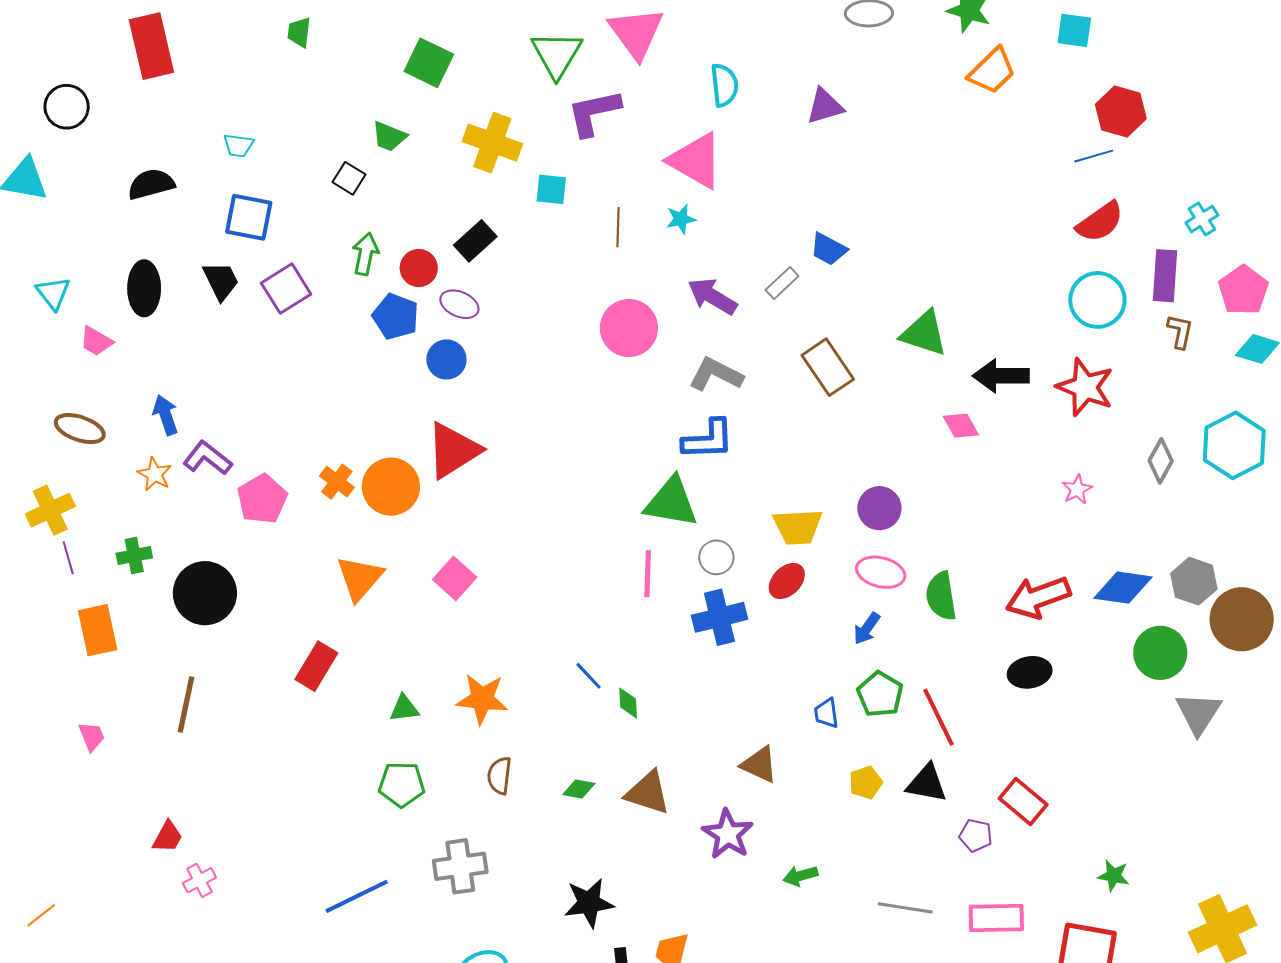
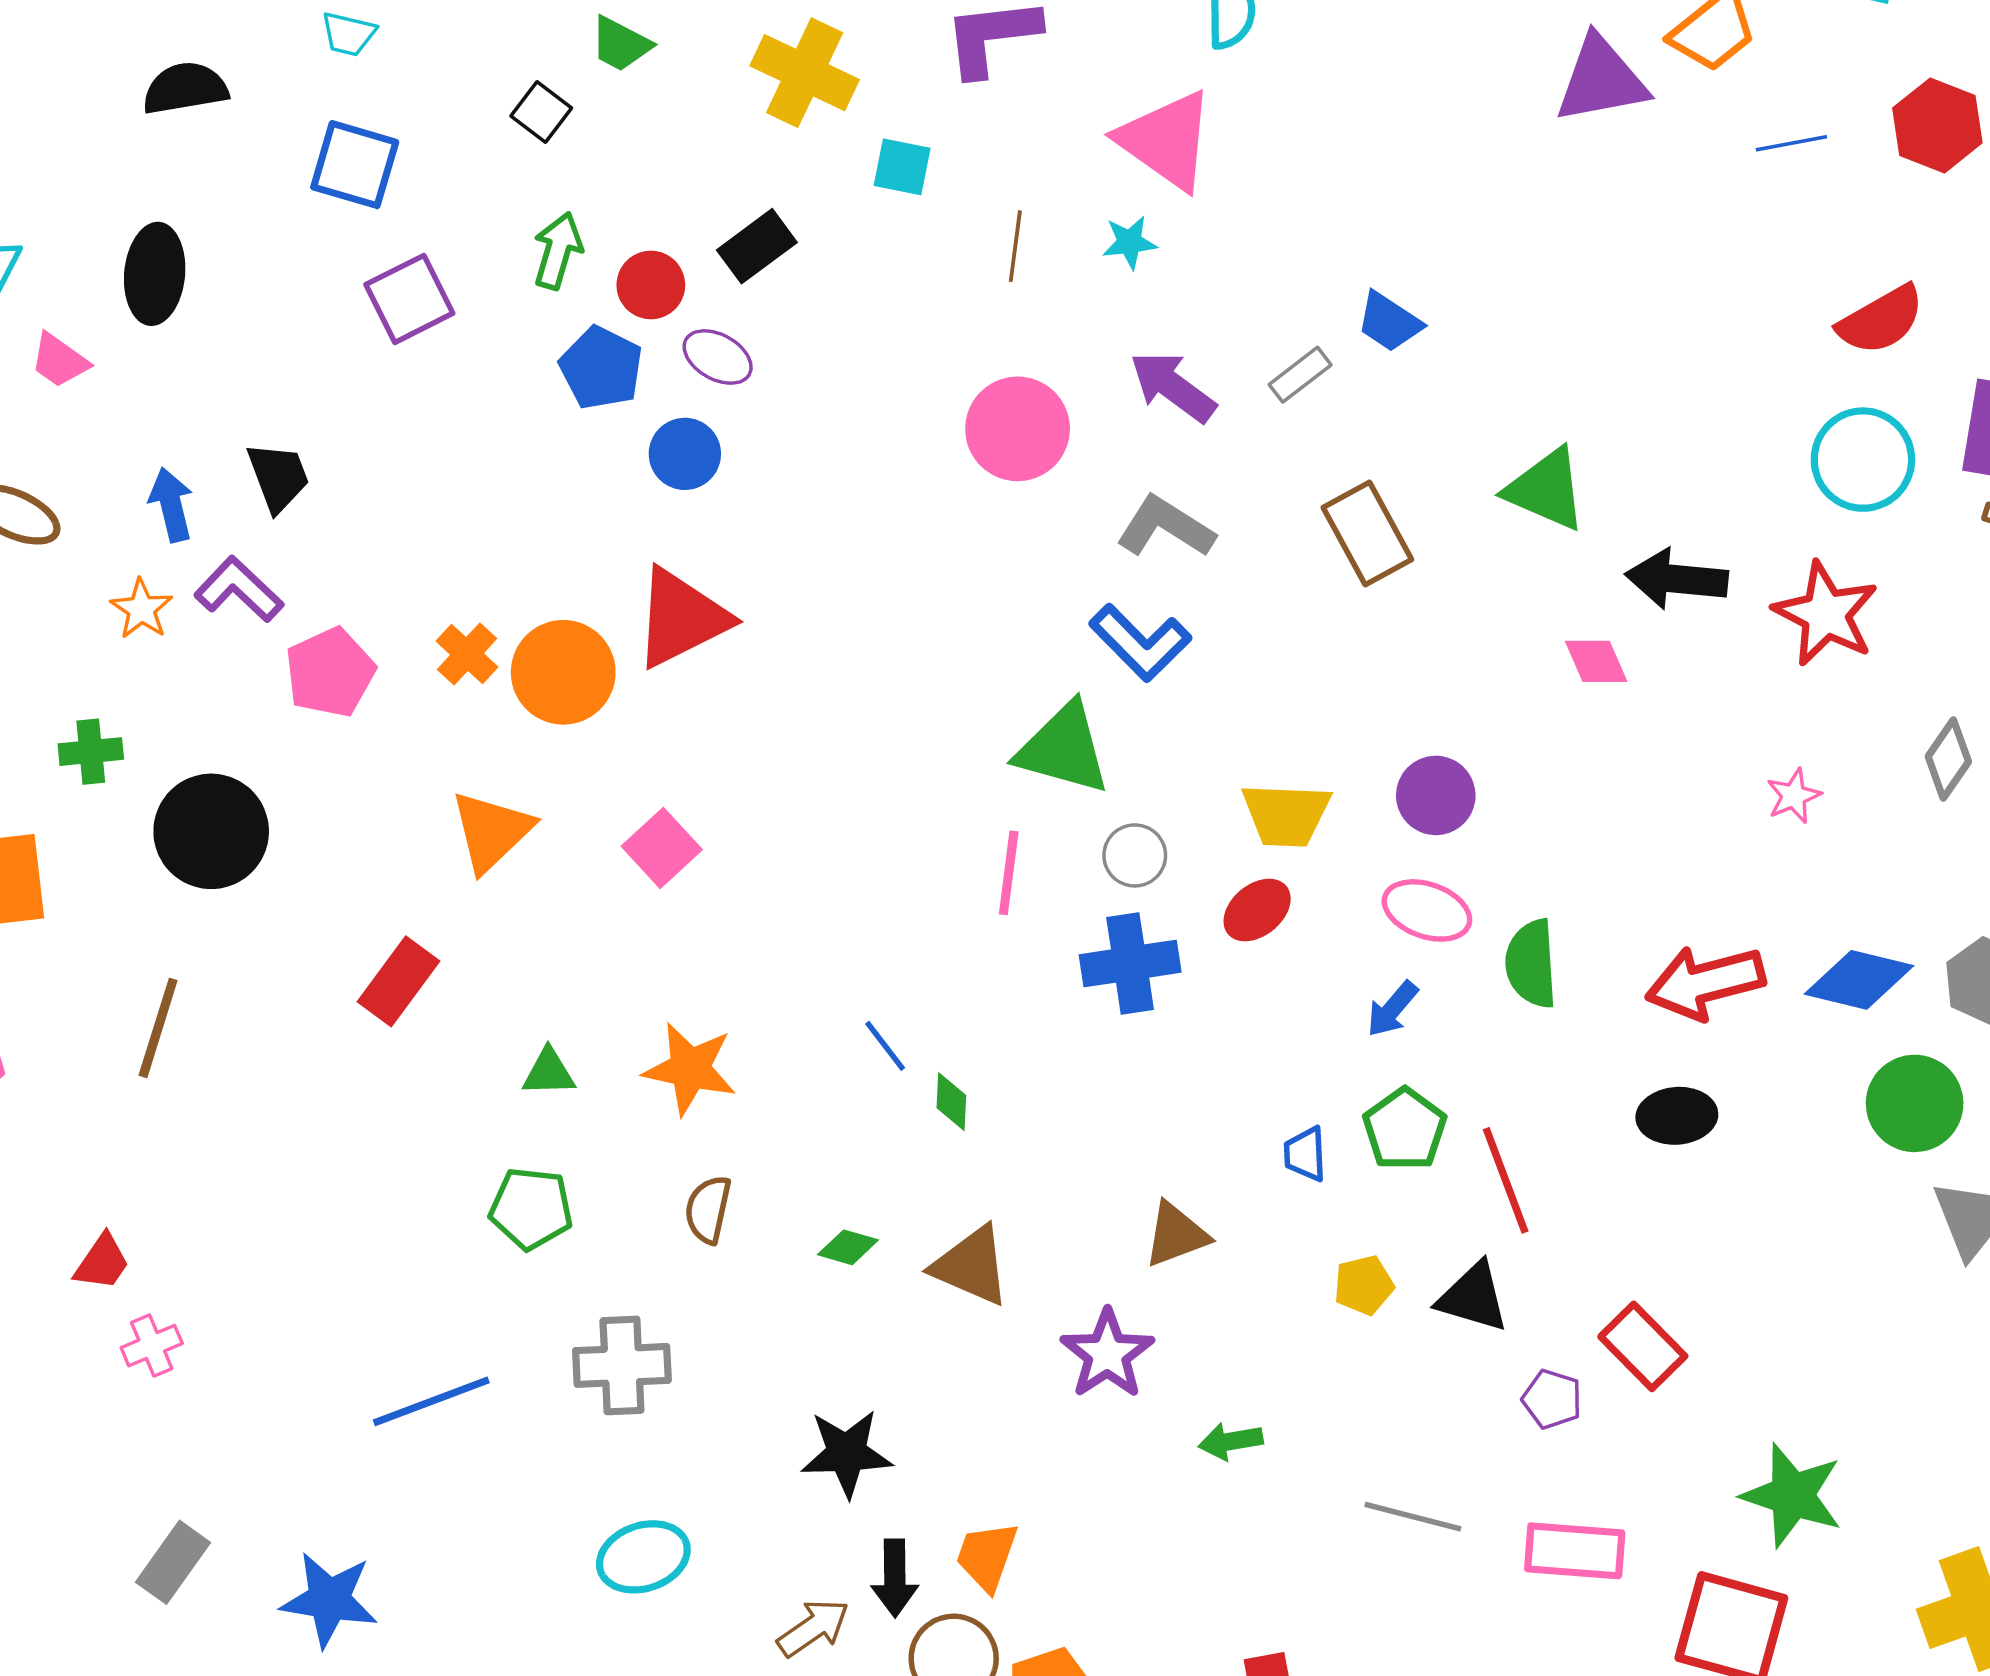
purple triangle: (825, 106) -> (1601, 80), moved, size x1.4
blue line: (1094, 156) -> (1791, 143), moved
black trapezoid: (221, 281) -> (278, 477), moved
blue L-shape: (708, 439) -> (1140, 643), turned 42
brown triangle: (759, 765) -> (1176, 1235), turned -51
green star: (1114, 876) -> (1792, 1495), size x1.8

